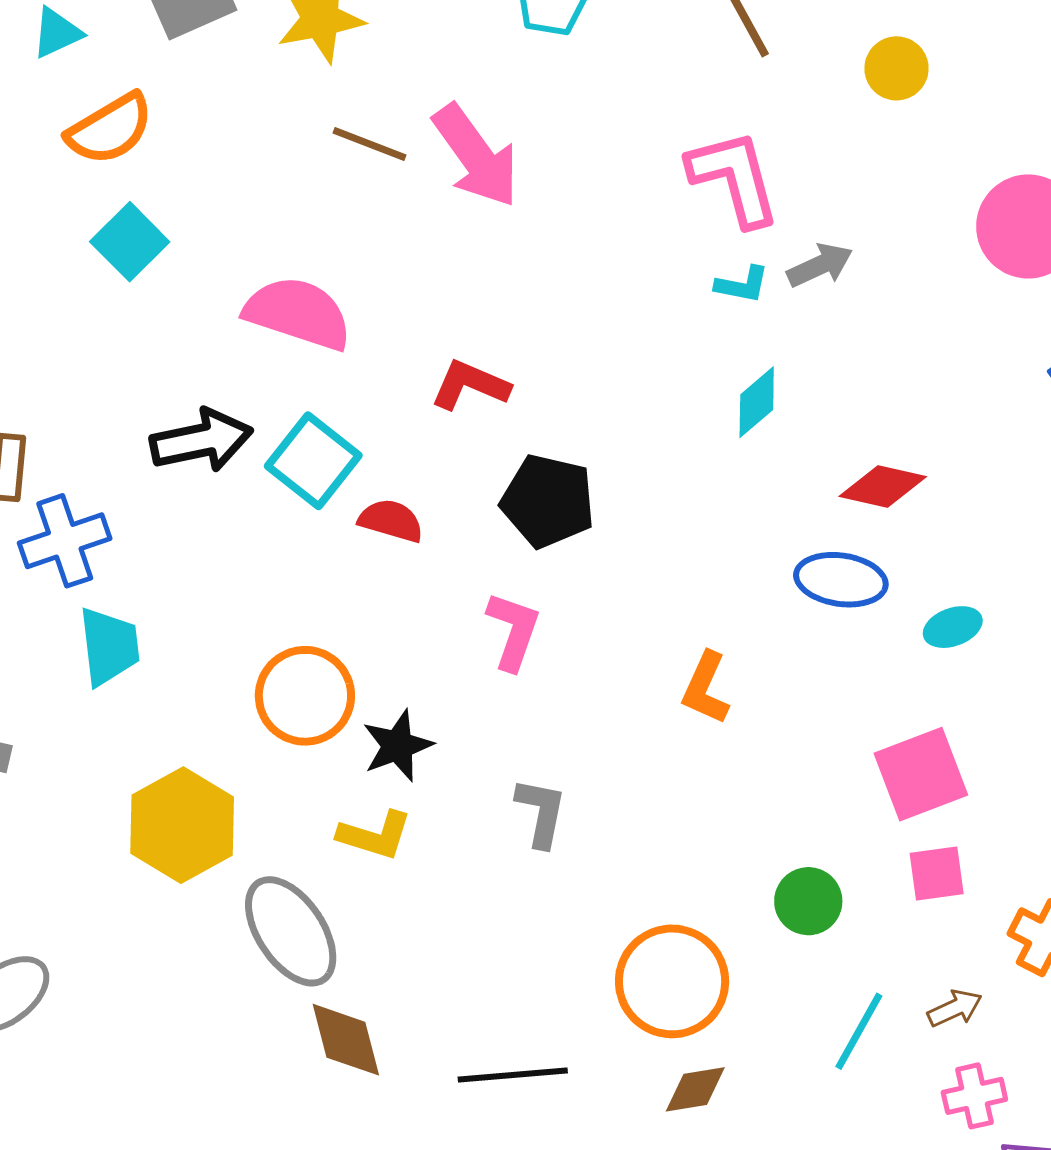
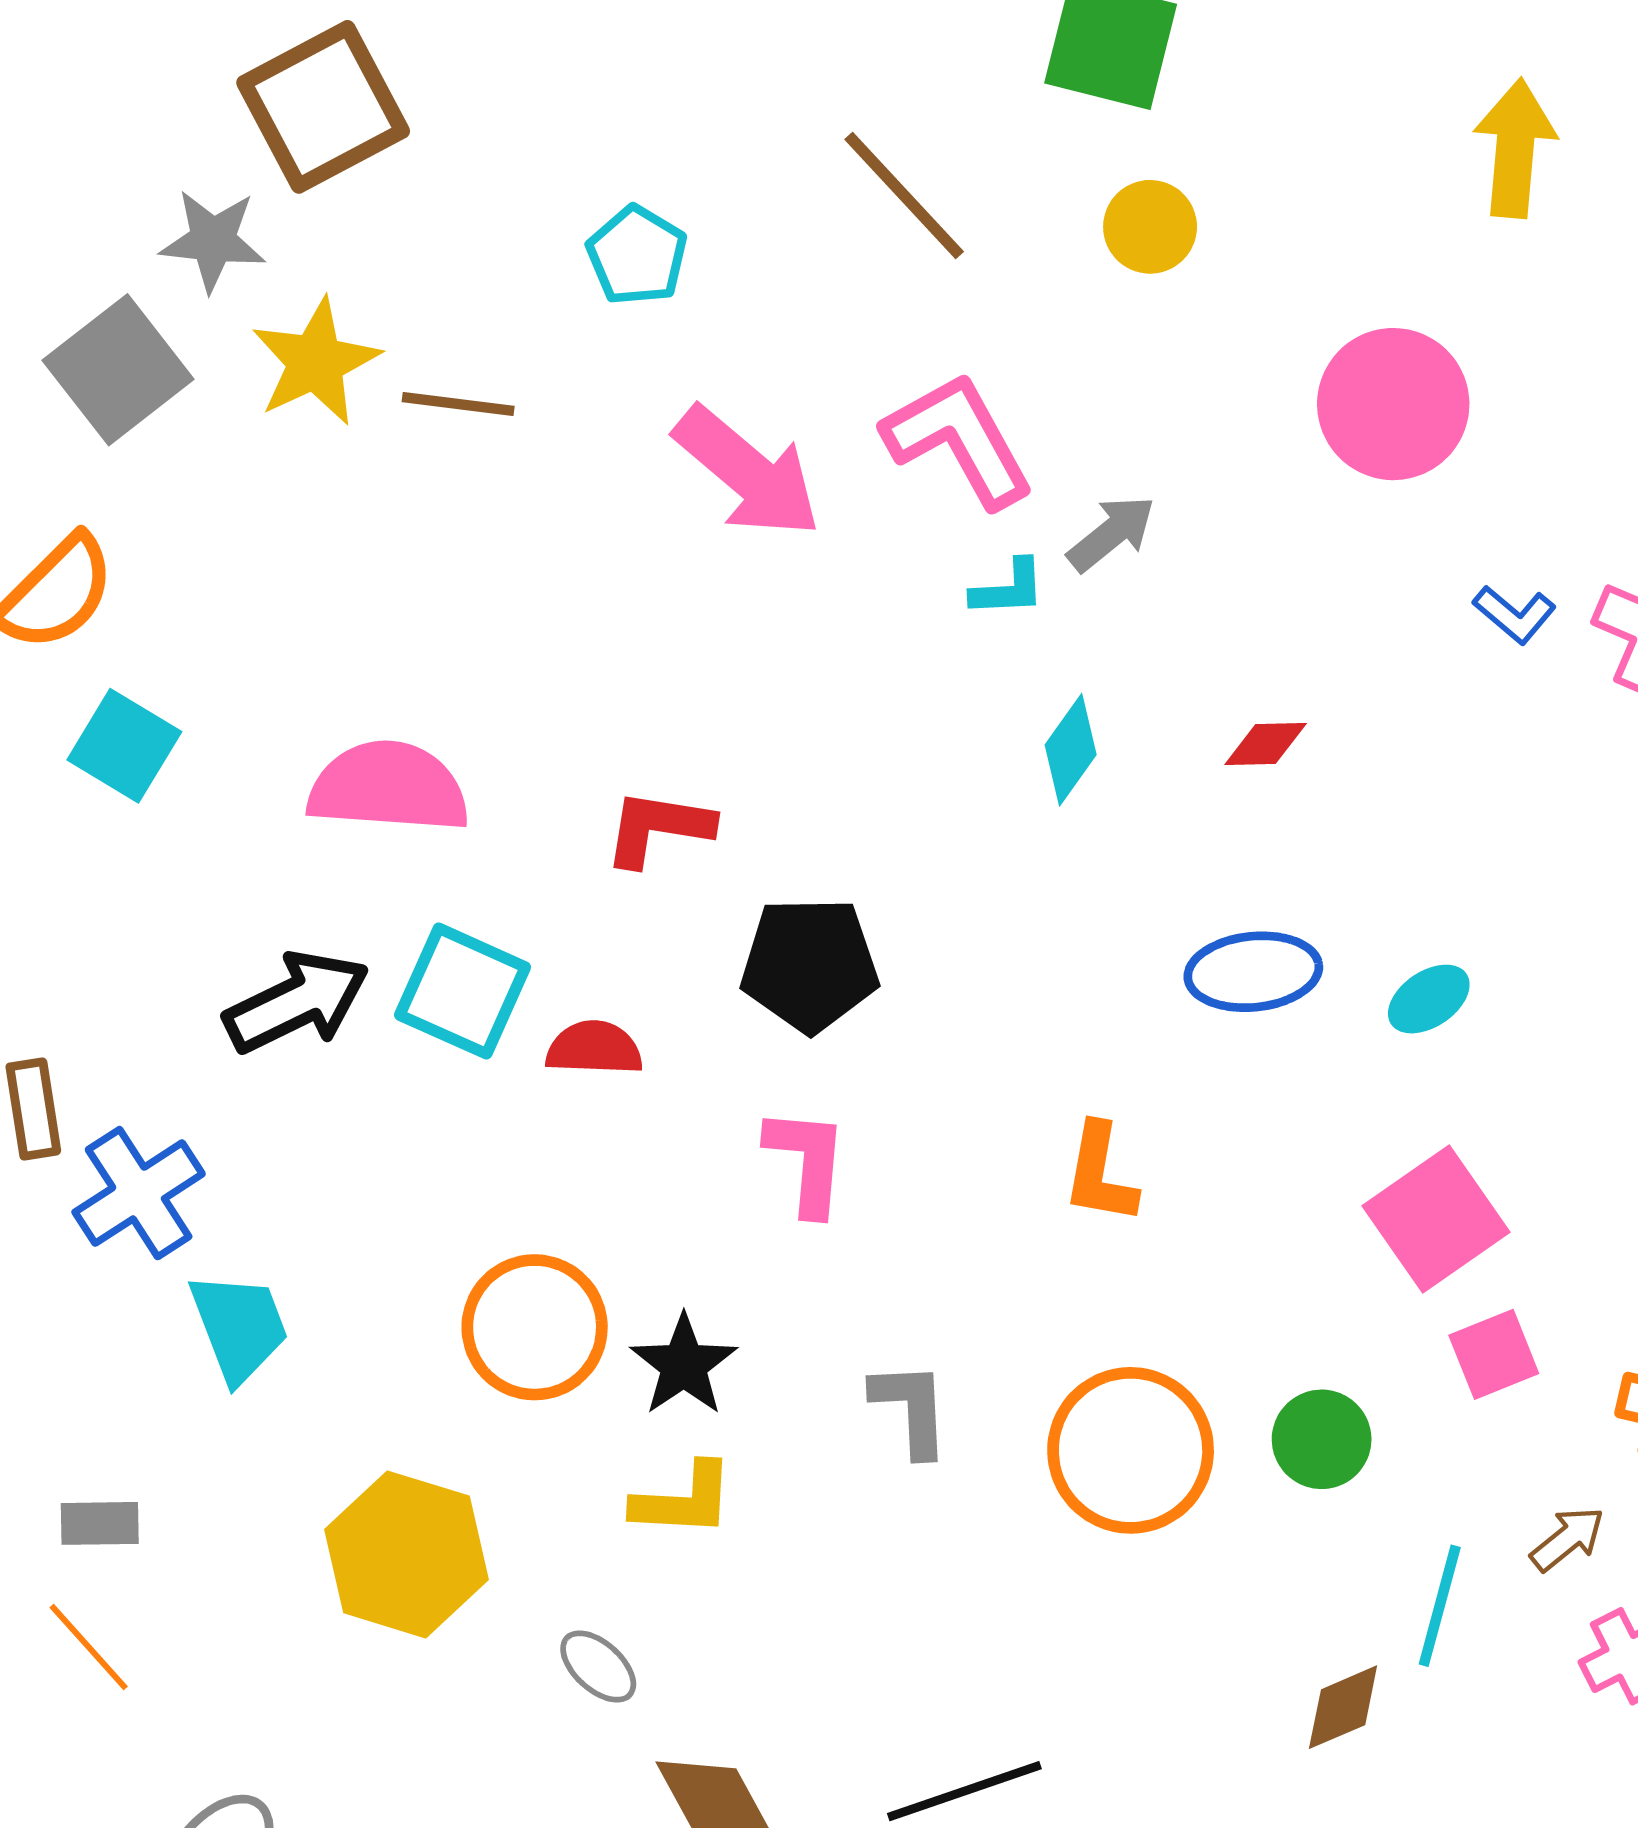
brown line: (370, 144) -> (458, 404), moved
pink arrow: (476, 156) -> (748, 472), moved
red diamond: (883, 487) -> (1266, 744), moved, size x0.7
gray ellipse: (291, 931) -> (598, 1666), size x0.5
orange circle: (672, 981) -> (1131, 1450), moved
brown diamond: (695, 1089) -> (1343, 1707), moved

